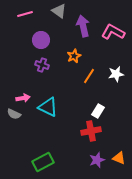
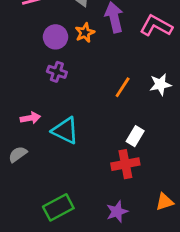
orange star: (74, 56) -> (85, 33), moved
gray semicircle: (14, 114) -> (18, 154), moved, turned 120
orange triangle: (119, 158) -> (165, 202), turned -40
purple star: (97, 160) -> (117, 212), moved

